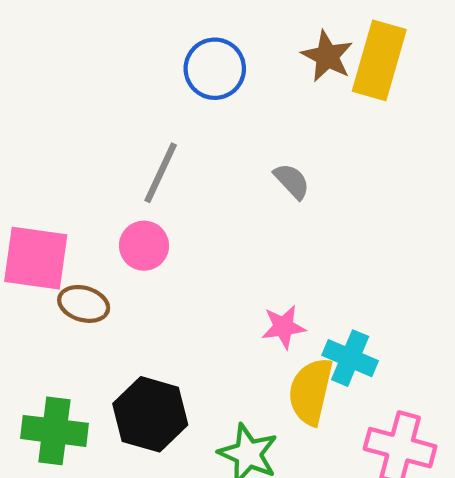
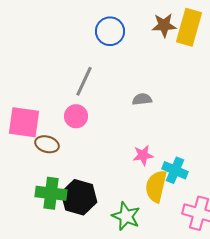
brown star: (327, 56) -> (164, 25), turned -30
gray semicircle: (292, 181) -> (142, 99), moved, turned -54
green cross: (54, 431) -> (51, 193), moved

